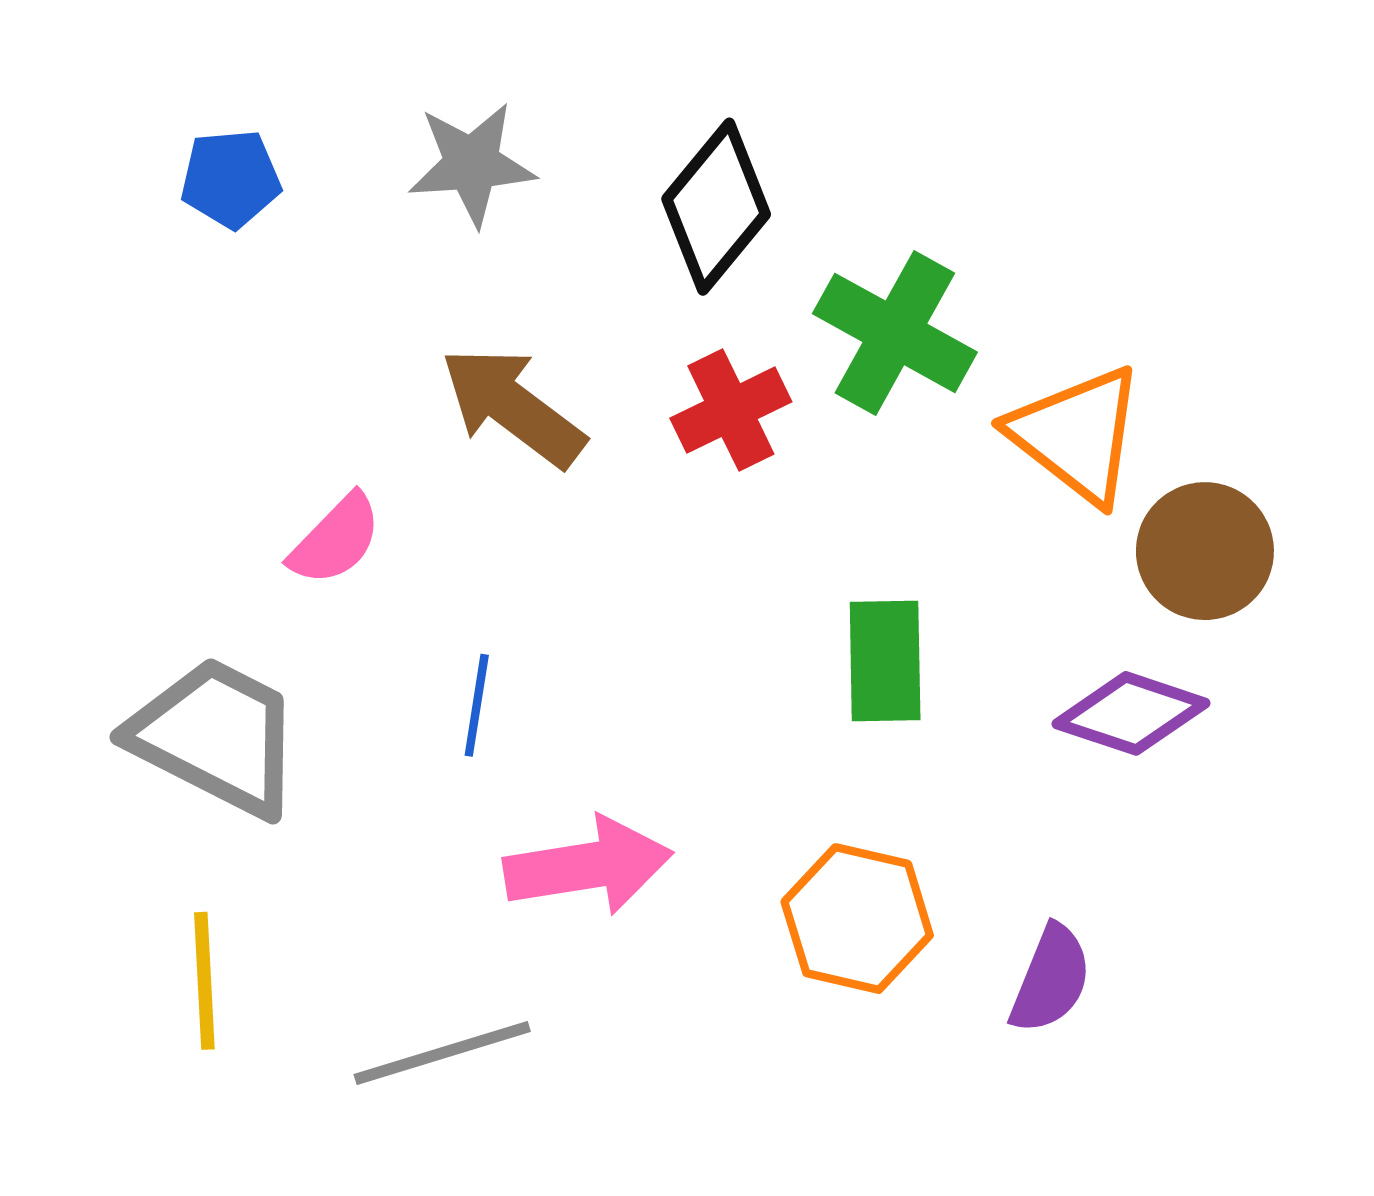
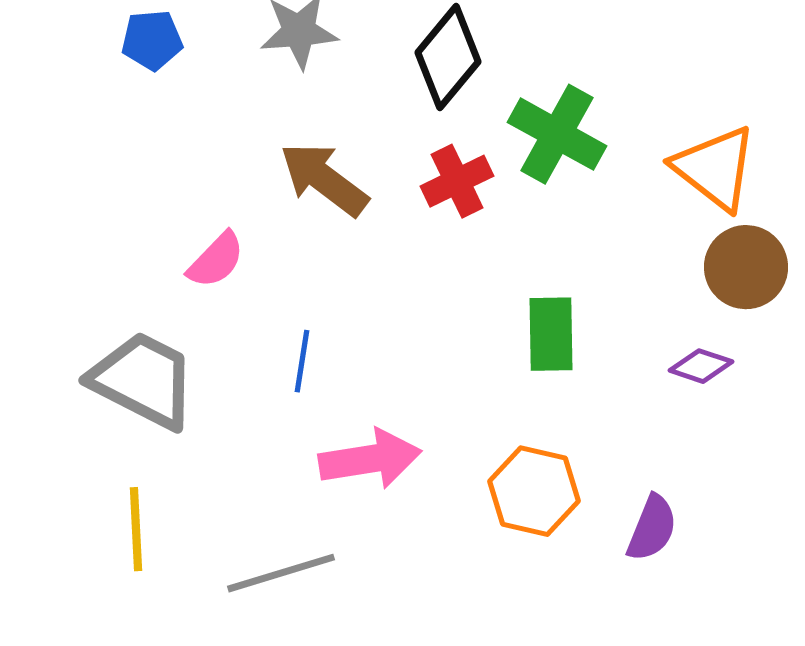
orange triangle: (1077, 435) -> (715, 168), moved
purple diamond: (1131, 713) -> (701, 366), size x0.7

